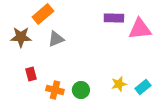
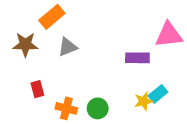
purple rectangle: (114, 18) -> (137, 58), moved
cyan rectangle: (143, 87) -> (158, 94), moved

